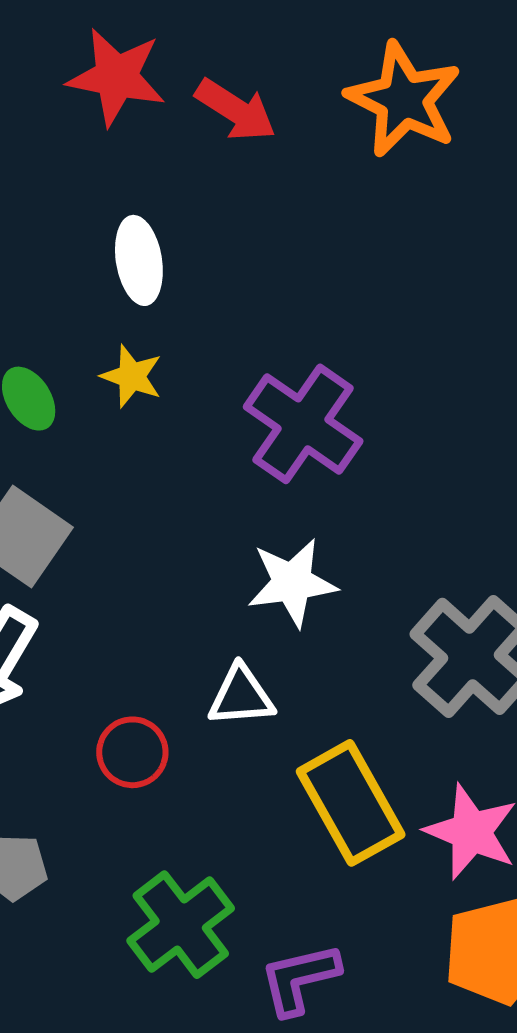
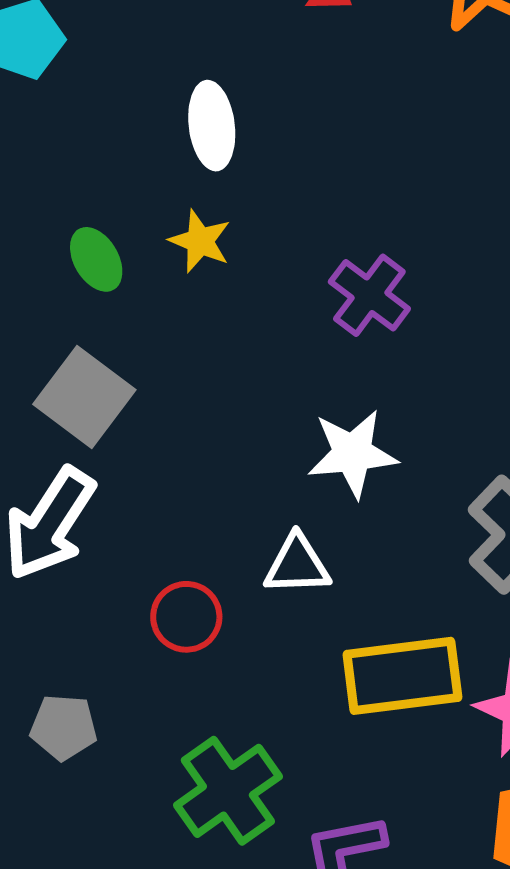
purple cross: (303, 424) -> (369, 295), size x0.7
yellow rectangle: (351, 803) -> (402, 676), turned -70

